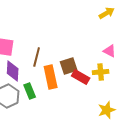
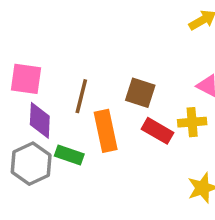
brown square: (69, 66) -> (140, 93), moved, turned 36
green rectangle: (30, 91) -> (69, 155), turned -49

